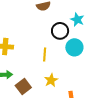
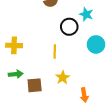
cyan circle: (74, 47) -> (96, 44), moved
brown square: (23, 87) -> (35, 85), turned 35

